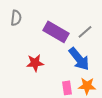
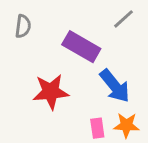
gray line: (85, 32) -> (123, 19), moved
red star: (35, 63) -> (51, 92), size x1.4

